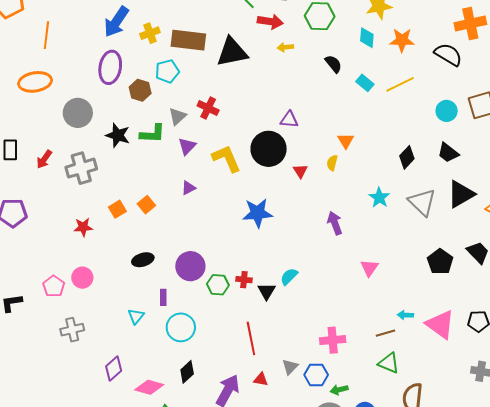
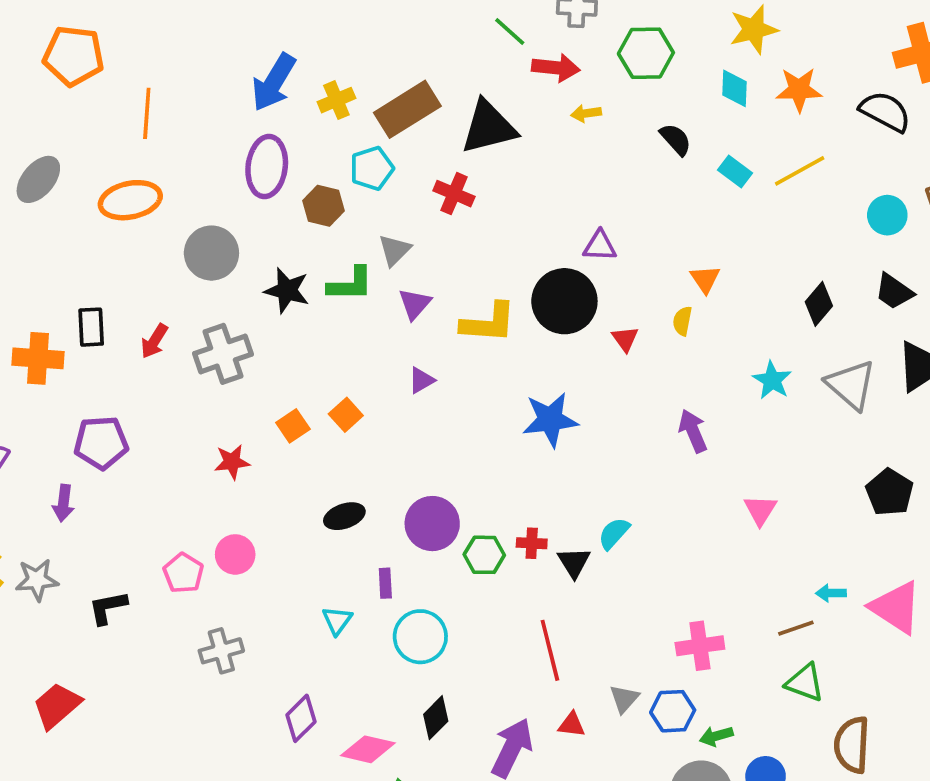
brown rectangle: (188, 40) -> (407, 109), turned -36
red cross: (208, 108) -> (454, 194), moved
yellow L-shape: (227, 158) -> (488, 323), turned 120

